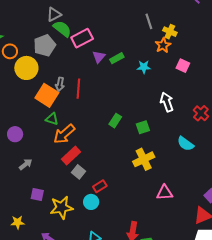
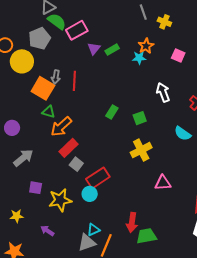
orange star: (163, 45) -> (146, 46), moved
gray arrow: (26, 164) -> (23, 158), size x1.5
red rectangle: (100, 186) -> (98, 178), size x1.6

